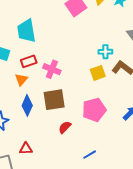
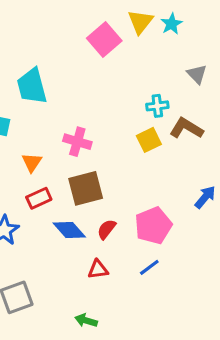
red rectangle: (29, 61) -> (39, 198), moved
blue diamond: (27, 105) -> (69, 230), moved, turned -60
pink pentagon: (94, 110) -> (153, 226), moved
red triangle: (26, 149) -> (98, 269), moved

